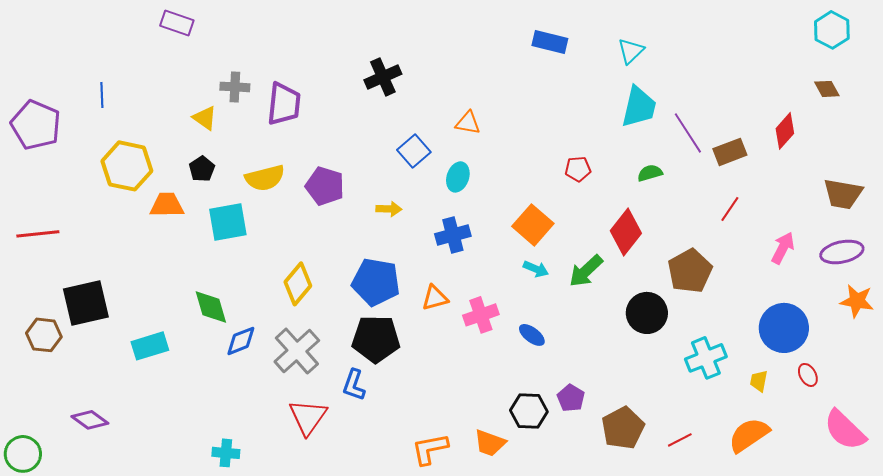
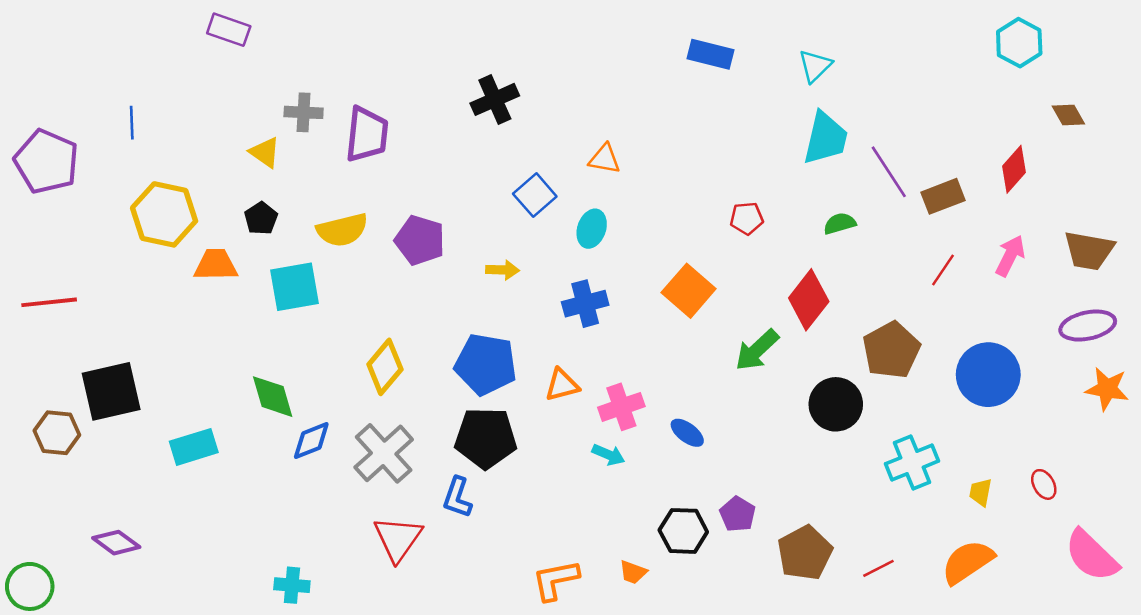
cyan hexagon: (832, 30) -> (1019, 43), moved
pink arrow: (783, 248) -> (1010, 256), moved
cyan arrow: (536, 269) -> (608, 455), moved
blue circle: (784, 328) -> (988, 375), moved
orange trapezoid: (490, 443) -> (633, 572), size x0.7

